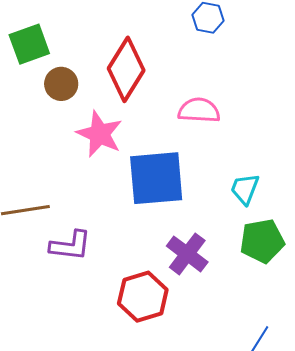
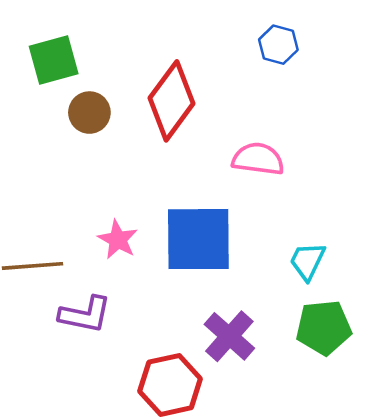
pink star: (100, 134) -> (118, 240), moved, size x0.7

